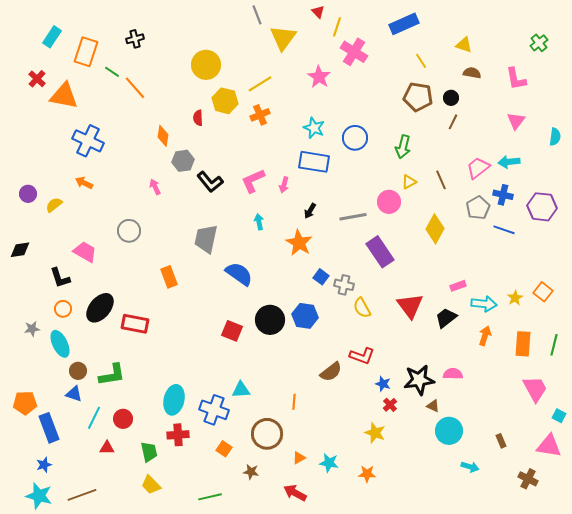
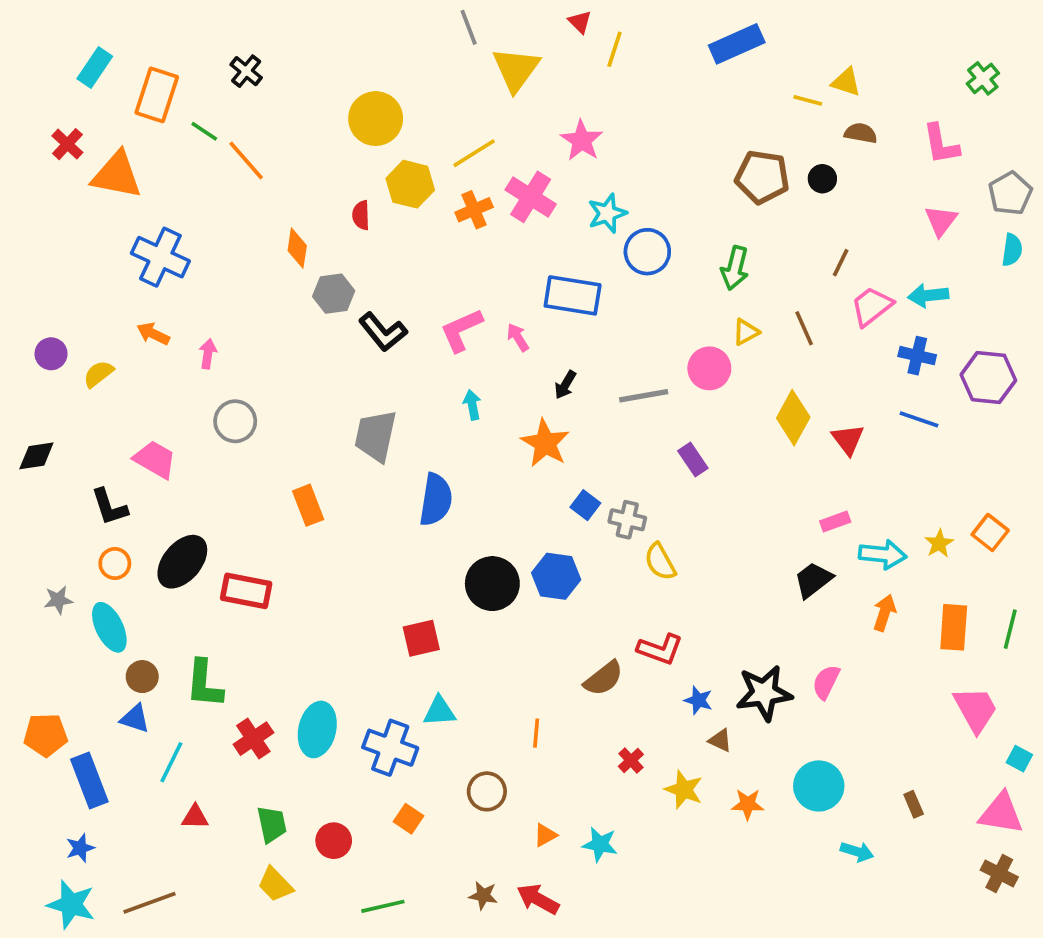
black cross: (135, 39) -> (246, 71), turned -36
pink cross: (354, 52) -> (531, 197), moved
yellow line: (421, 61) -> (808, 100), moved, turned -42
brown line: (453, 122) -> (841, 263), moved
cyan star: (314, 128) -> (607, 213), moved, turned 30
pink arrow: (284, 185) -> (518, 337), turned 133
pink arrow: (155, 187) -> (208, 354), moved, turned 35
gray pentagon: (478, 208) -> (1010, 193), moved
purple rectangle: (380, 252) -> (693, 460), size x0.6
blue semicircle: (239, 274) -> (436, 500), turned 64
red triangle: (410, 306) -> (848, 439), moved, size x0.7
red square: (232, 331) -> (421, 638), moved, turned -35
pink semicircle: (453, 374) -> (826, 682), turned -66
green L-shape: (112, 375) -> (204, 684), turned 104
red cross: (390, 405) -> (631, 760), moved
brown triangle: (433, 406) -> (720, 740), moved
red circle: (123, 419) -> (334, 841), moved
brown circle: (267, 434) -> (487, 791), size x0.7
red cross: (178, 435) -> (253, 739), moved, turned -30
brown star: (251, 472) -> (483, 895), moved
orange star: (367, 474) -> (748, 804), moved
brown cross: (528, 479) -> (999, 874), moved

